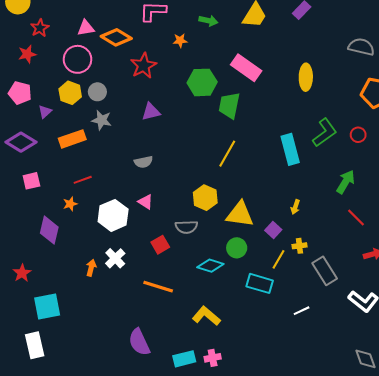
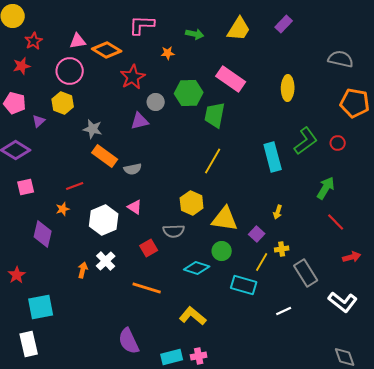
gray circle: (97, 92) -> (156, 102), moved
orange rectangle: (72, 139) -> (105, 156), moved, turned 55

